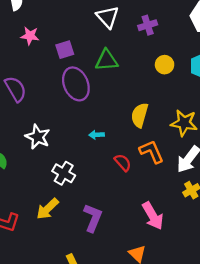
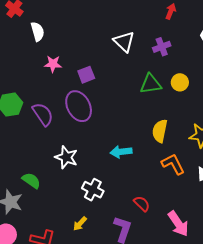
green triangle: (107, 60) -> (151, 84), moved
purple ellipse: (76, 84) -> (79, 106), moved
cyan arrow: (97, 135) -> (121, 152), size x1.5
red semicircle: (123, 163) -> (142, 204), moved
yellow arrow: (47, 209) -> (80, 224), size x0.7

